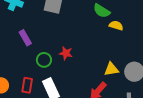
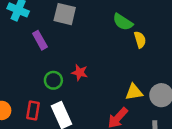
yellow semicircle: (116, 25) -> (140, 40), turned 56
purple rectangle: (25, 38) -> (40, 40), moved

